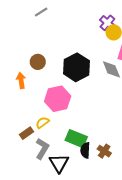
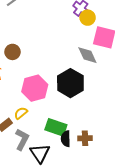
black hexagon: (76, 67) -> (70, 83), moved
brown cross: (104, 151) -> (85, 138), turned -32

